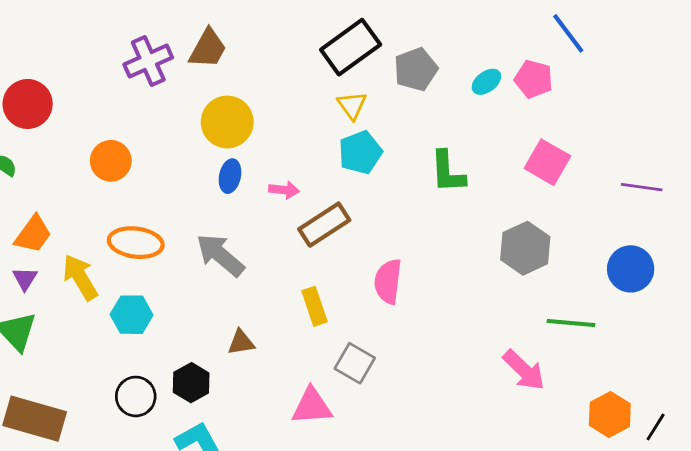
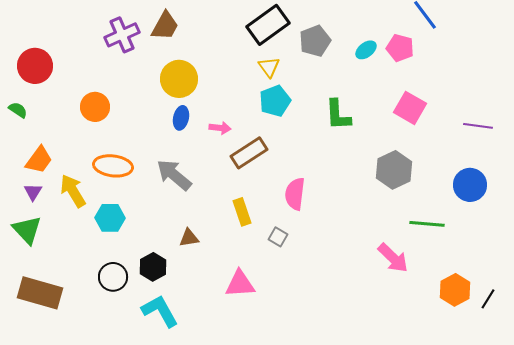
gray square: (355, 363) -> (278, 237), moved, size x0.7

